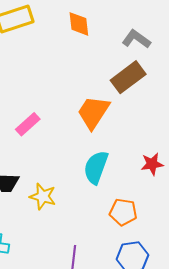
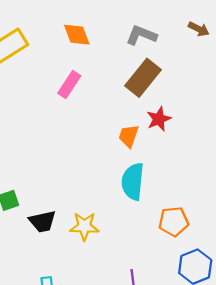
orange trapezoid: (93, 112) -> (129, 136), moved, size x0.6
pink rectangle: (28, 124) -> (69, 84), moved
red star: (152, 164) -> (159, 119), moved

